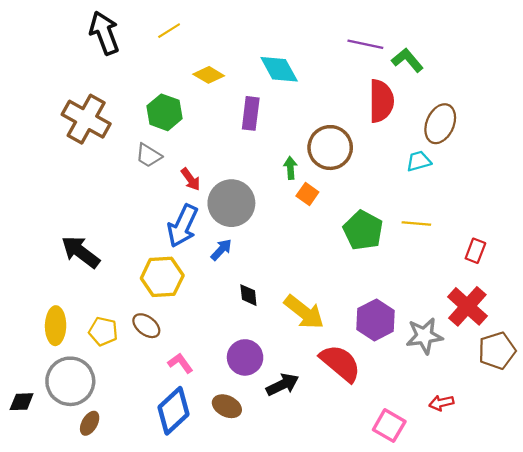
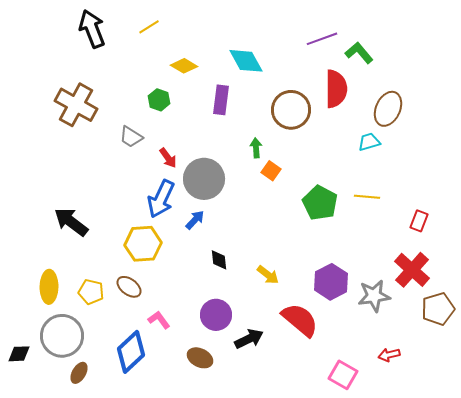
purple line: (365, 44) -> (322, 39), turned -32
green hexagon: (164, 112) -> (159, 100), moved, size x0.7
brown circle: (330, 148) -> (291, 110), moved
yellow arrow: (304, 312) -> (268, 275), size x0.6
blue diamond: (174, 411) -> (131, 352), moved

